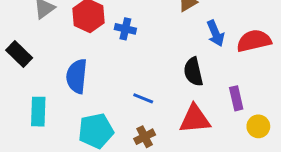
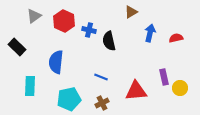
blue arrow: (216, 33) -> (150, 33), turned -144
red semicircle: (254, 41) -> (176, 38), size x0.6
black semicircle: (193, 72) -> (109, 41), moved
yellow circle: (258, 126) -> (180, 88), moved

